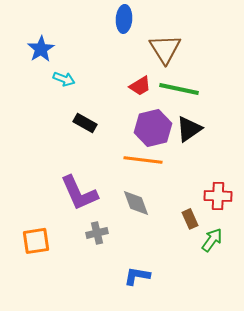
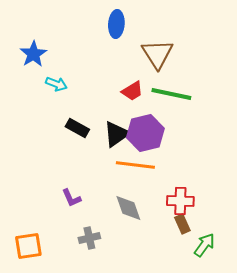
black triangle: (189, 129) -> (116, 134), moved
purple L-shape: (79, 193) -> (71, 198), size x0.5
red cross: (218, 196) -> (180, 201), moved

